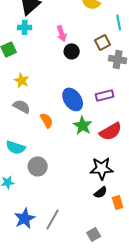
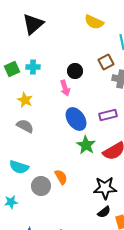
cyan cross: (25, 27) -> (33, 67), moved
pink arrow: (62, 33) -> (65, 88), moved
orange semicircle: (47, 120) -> (61, 177), moved

